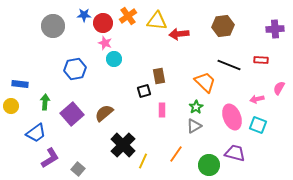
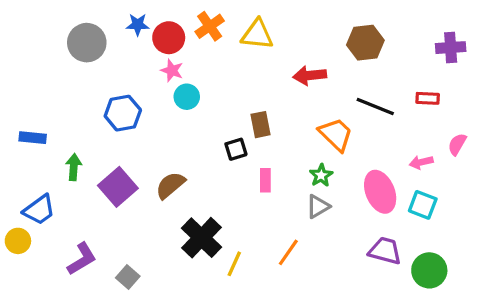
red arrow: (179, 34) -> (310, 75), moved
yellow circle: (11, 106) -> (18, 241), moved
blue trapezoid: (36, 133) -> (39, 210), moved
green circle: (209, 165) -> (429, 270), moved

